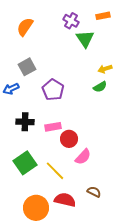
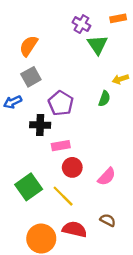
orange semicircle: (25, 27) -> (29, 46), moved
green semicircle: (100, 87) -> (104, 99), moved, turned -40
black cross: (25, 122) -> (40, 125), moved
red circle: (69, 139) -> (72, 167), moved
pink semicircle: (83, 157) -> (107, 177), moved

